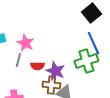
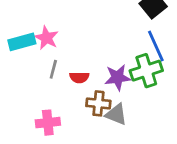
pink star: (25, 43) -> (46, 38), moved
purple star: (55, 71) -> (118, 77), moved, turned -30

